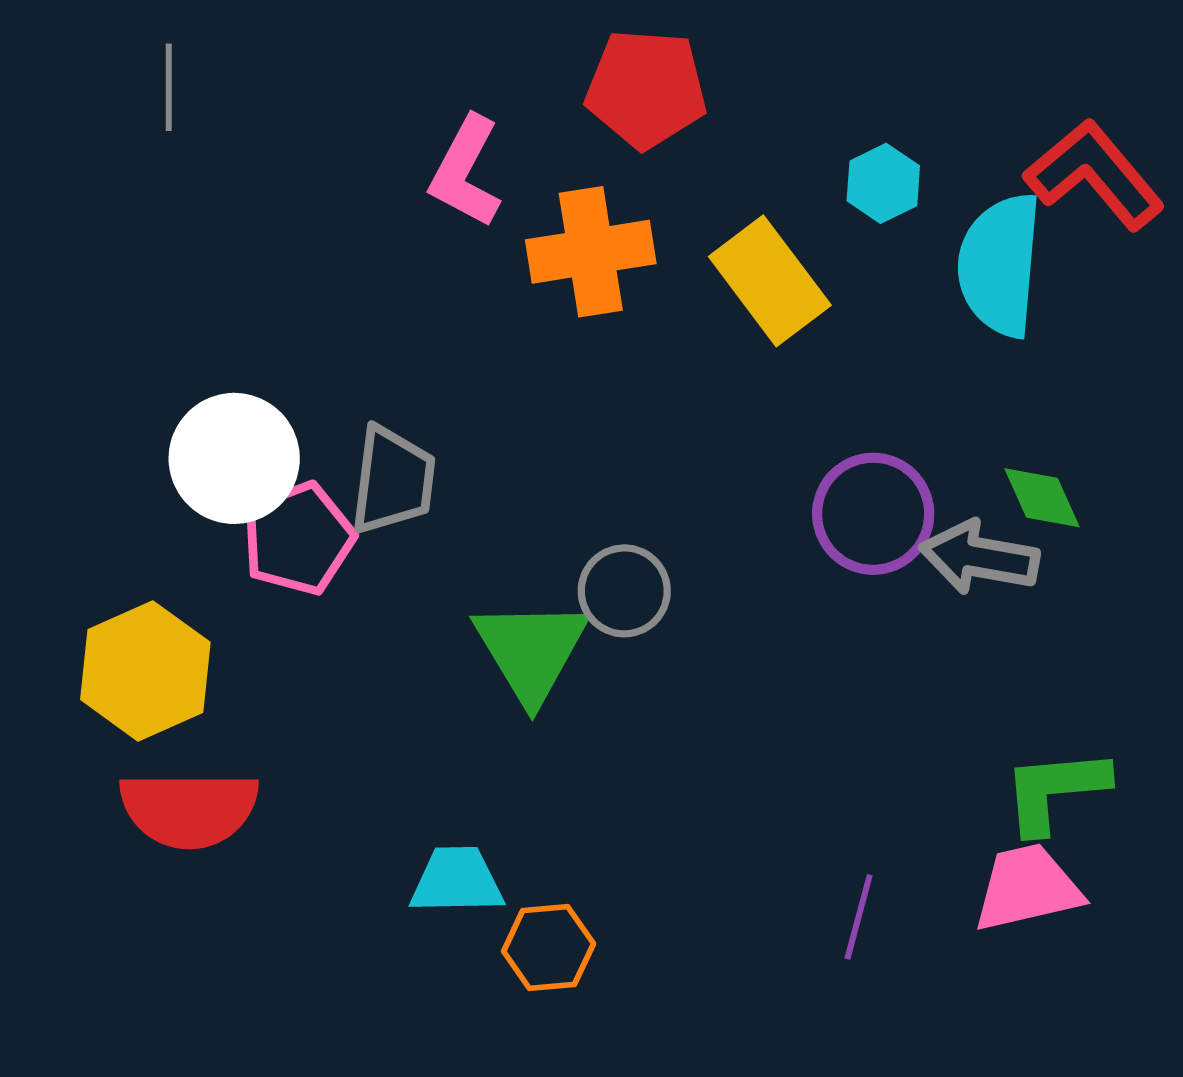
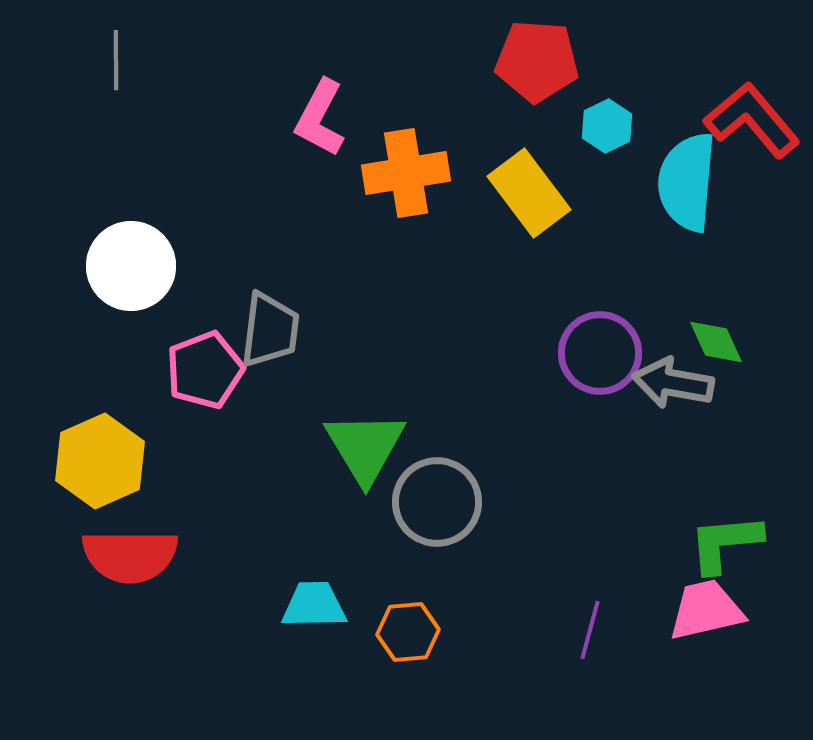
red pentagon: (646, 89) -> (537, 61), moved
white circle: (234, 458) -> (131, 266), moved
gray circle: (624, 591) -> (437, 502), moved, size x1.4
orange hexagon: (549, 947) -> (408, 632), moved

